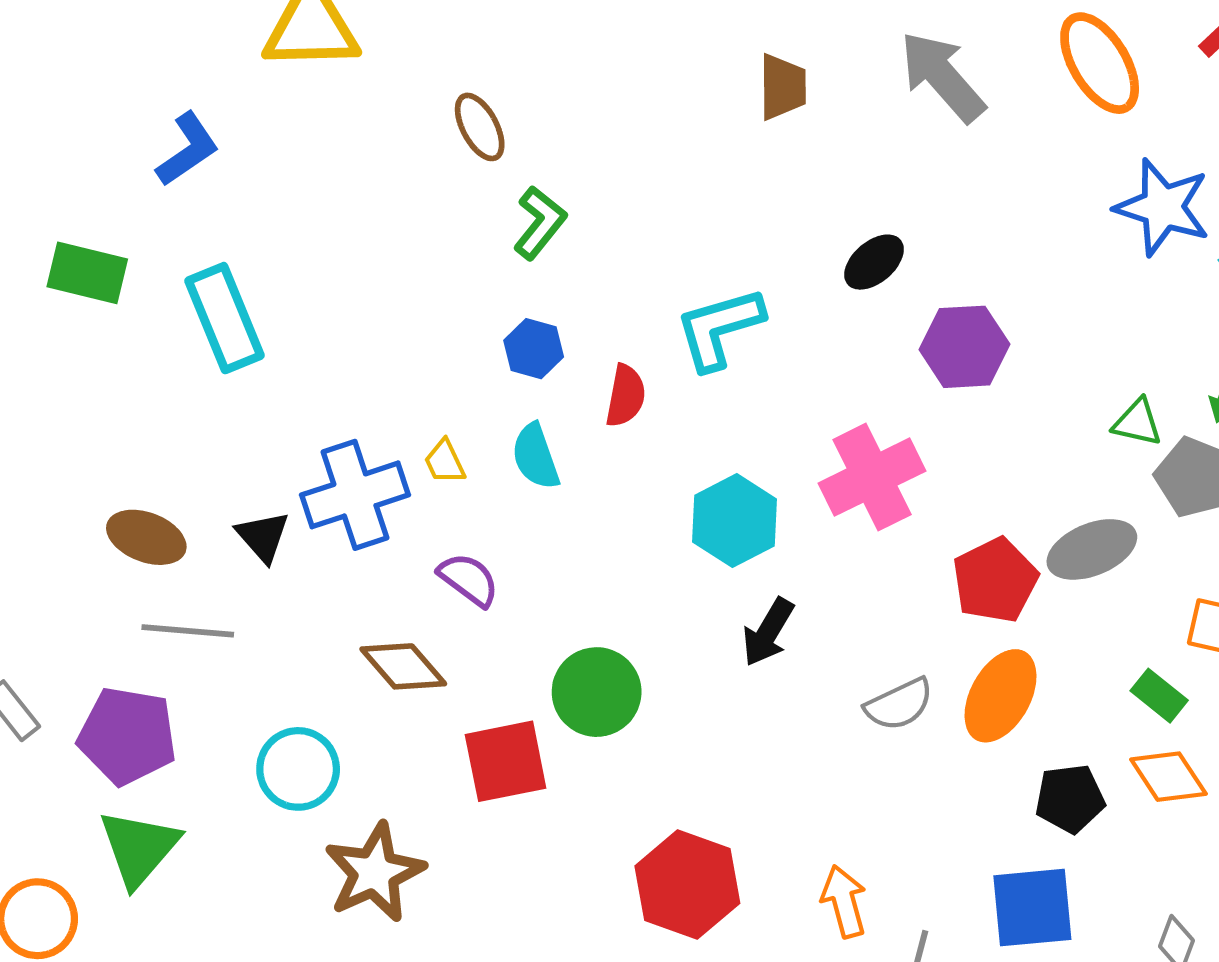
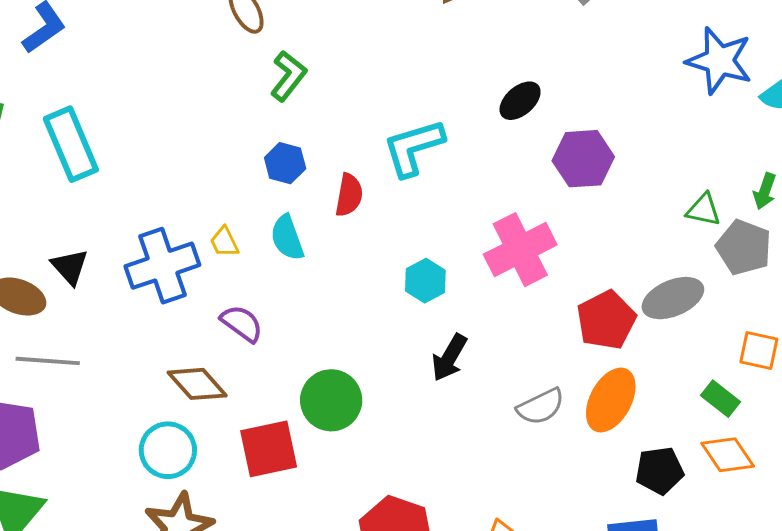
cyan hexagon: (735, 521) -> (425, 281), size x0.7
black triangle: (263, 536) -> (70, 267), moved
cyan circle: (298, 769) -> (168, 450), moved

